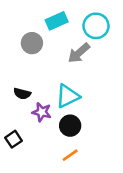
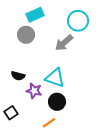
cyan rectangle: (57, 21) -> (35, 15), moved
cyan triangle: (68, 96) -> (55, 78), turned 45
orange line: (70, 155) -> (49, 123), moved

